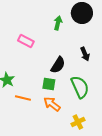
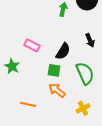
pink rectangle: (26, 41) -> (32, 45), moved
orange line: (23, 98) -> (28, 104), moved

